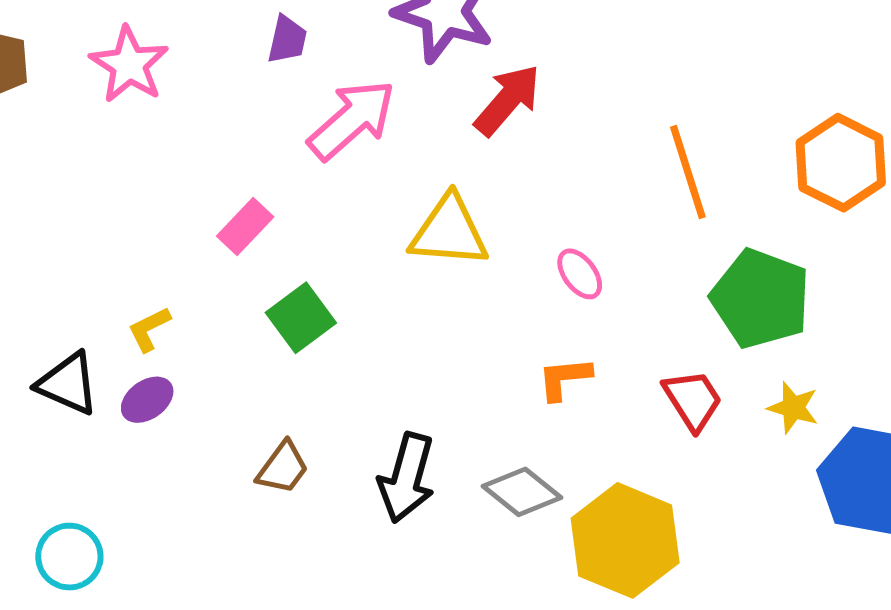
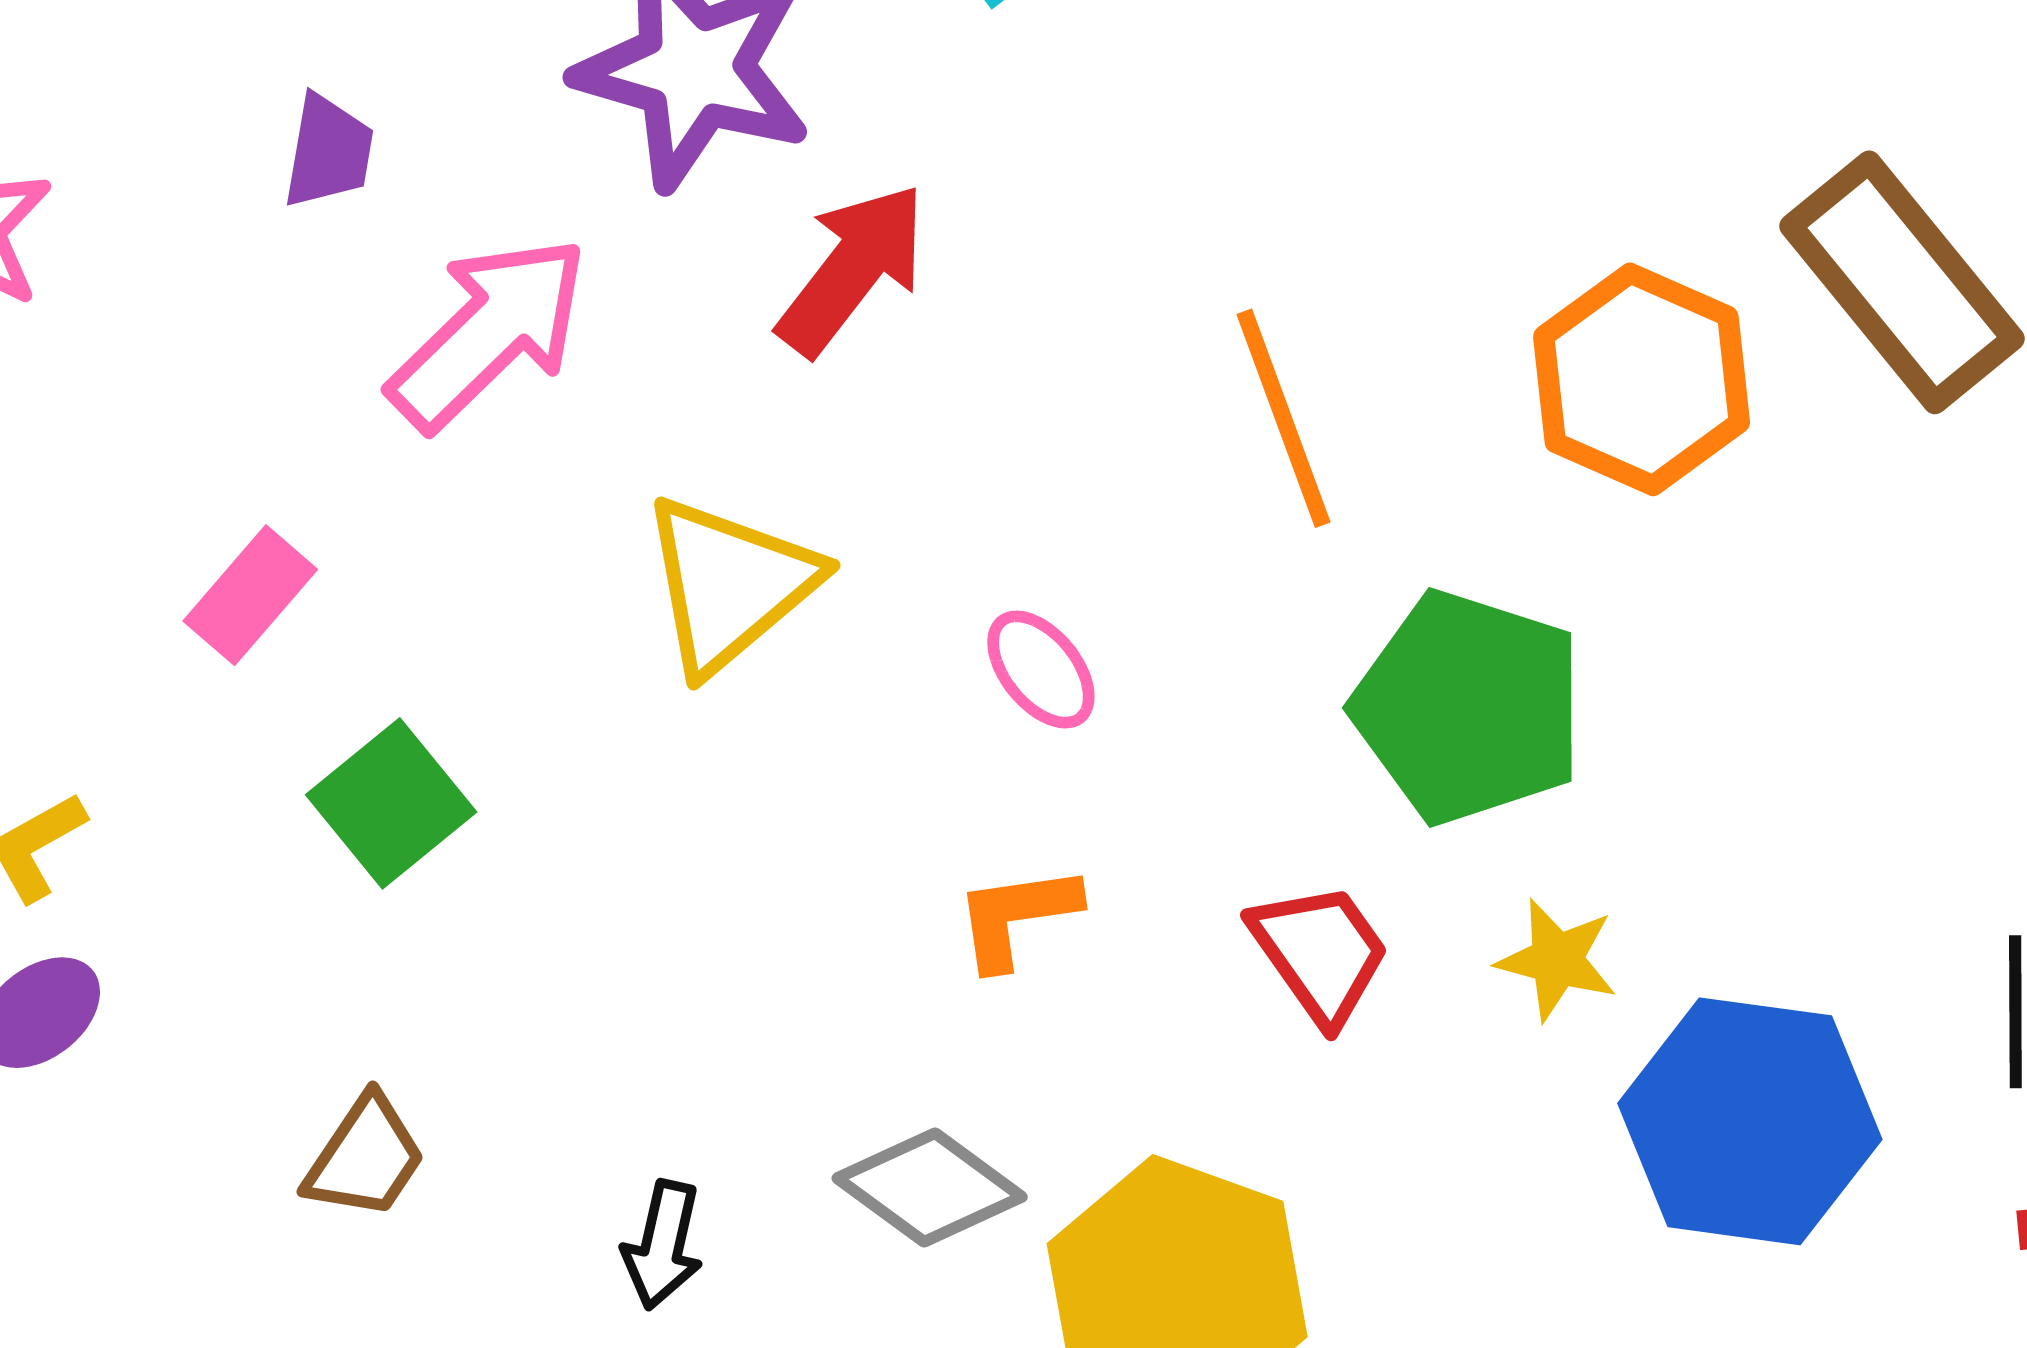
yellow triangle: (449, 231) -> (730, 584), turned -42
black arrow: (407, 478) -> (663, 1245), moved, size x0.6

